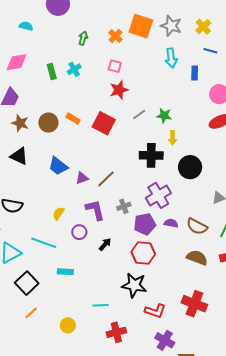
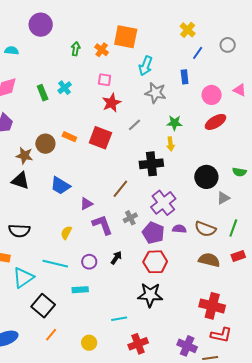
gray star: (171, 26) -> (156, 93), moved
green arrow: (83, 38) -> (76, 49), moved
blue line: (210, 51) -> (198, 53), turned -64
cyan arrow: (171, 58) -> (146, 66), moved, turned 36
green star: (164, 116) -> (174, 123), moved
brown star: (20, 123) -> (24, 156), moved
black circle: (190, 167) -> (206, 177), moved
purple triangle: (82, 178) -> (86, 204), moved
brown line: (106, 179) -> (120, 189), moved
purple pentagon: (145, 224) -> (153, 233), turned -30
purple circle: (79, 232) -> (89, 262), moved
red L-shape: (155, 311) -> (221, 335), moved

